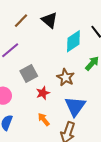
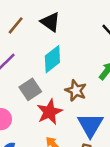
cyan diamond: (73, 41) -> (52, 59), moved
red star: (43, 93) -> (49, 112), size x1.5

